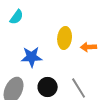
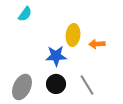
blue star: (32, 57) -> (56, 56), moved

